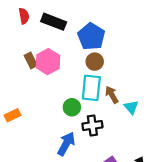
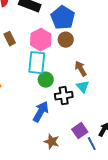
pink hexagon: (48, 62) -> (41, 40), moved
cyan rectangle: (91, 88) -> (37, 63), moved
cyan triangle: (131, 107) -> (83, 87), moved

